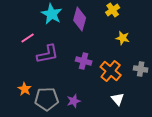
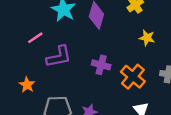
orange star: (25, 89) -> (27, 85), moved

